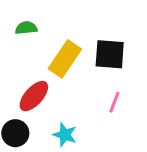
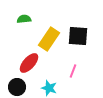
pink line: (114, 102) -> (73, 71), moved

